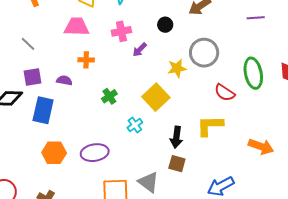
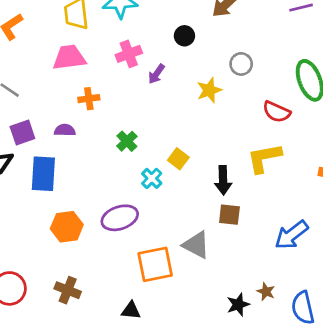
gray circle: (204, 53) -> (241, 64), size x0.6
yellow square: (156, 97) -> (178, 159), moved, size x0.6
cyan cross: (135, 125) -> (152, 178), moved

